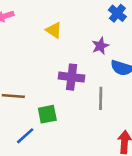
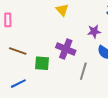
green square: (47, 114) -> (42, 63), moved

